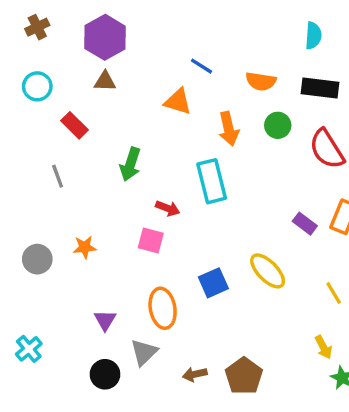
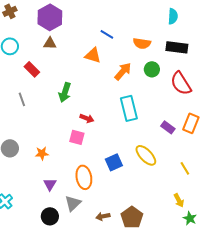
orange arrow: (229, 129) -> (123, 71), turned -126
cyan rectangle: (212, 181) -> (129, 108), moved
orange star: (85, 247) -> (42, 153), moved

